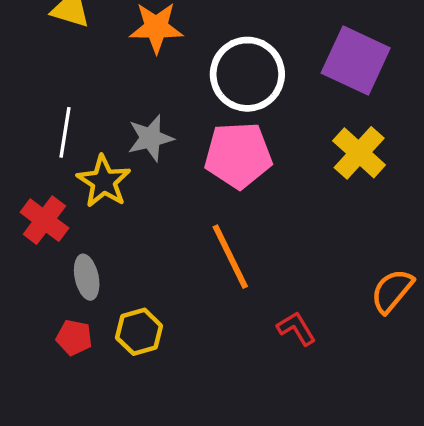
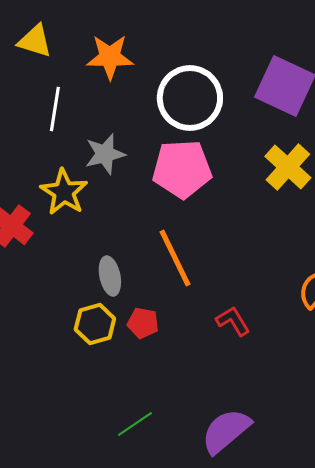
white line: (65, 132) -> (55, 109), moved
gray ellipse: (87, 277) -> (110, 276), moved
red pentagon: (74, 338) -> (143, 323), moved

